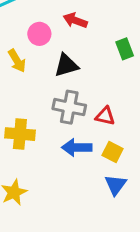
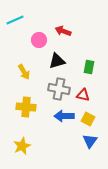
green rectangle: (125, 49) -> (89, 67), moved, turned 32
yellow arrow: (17, 61) -> (24, 72), moved

